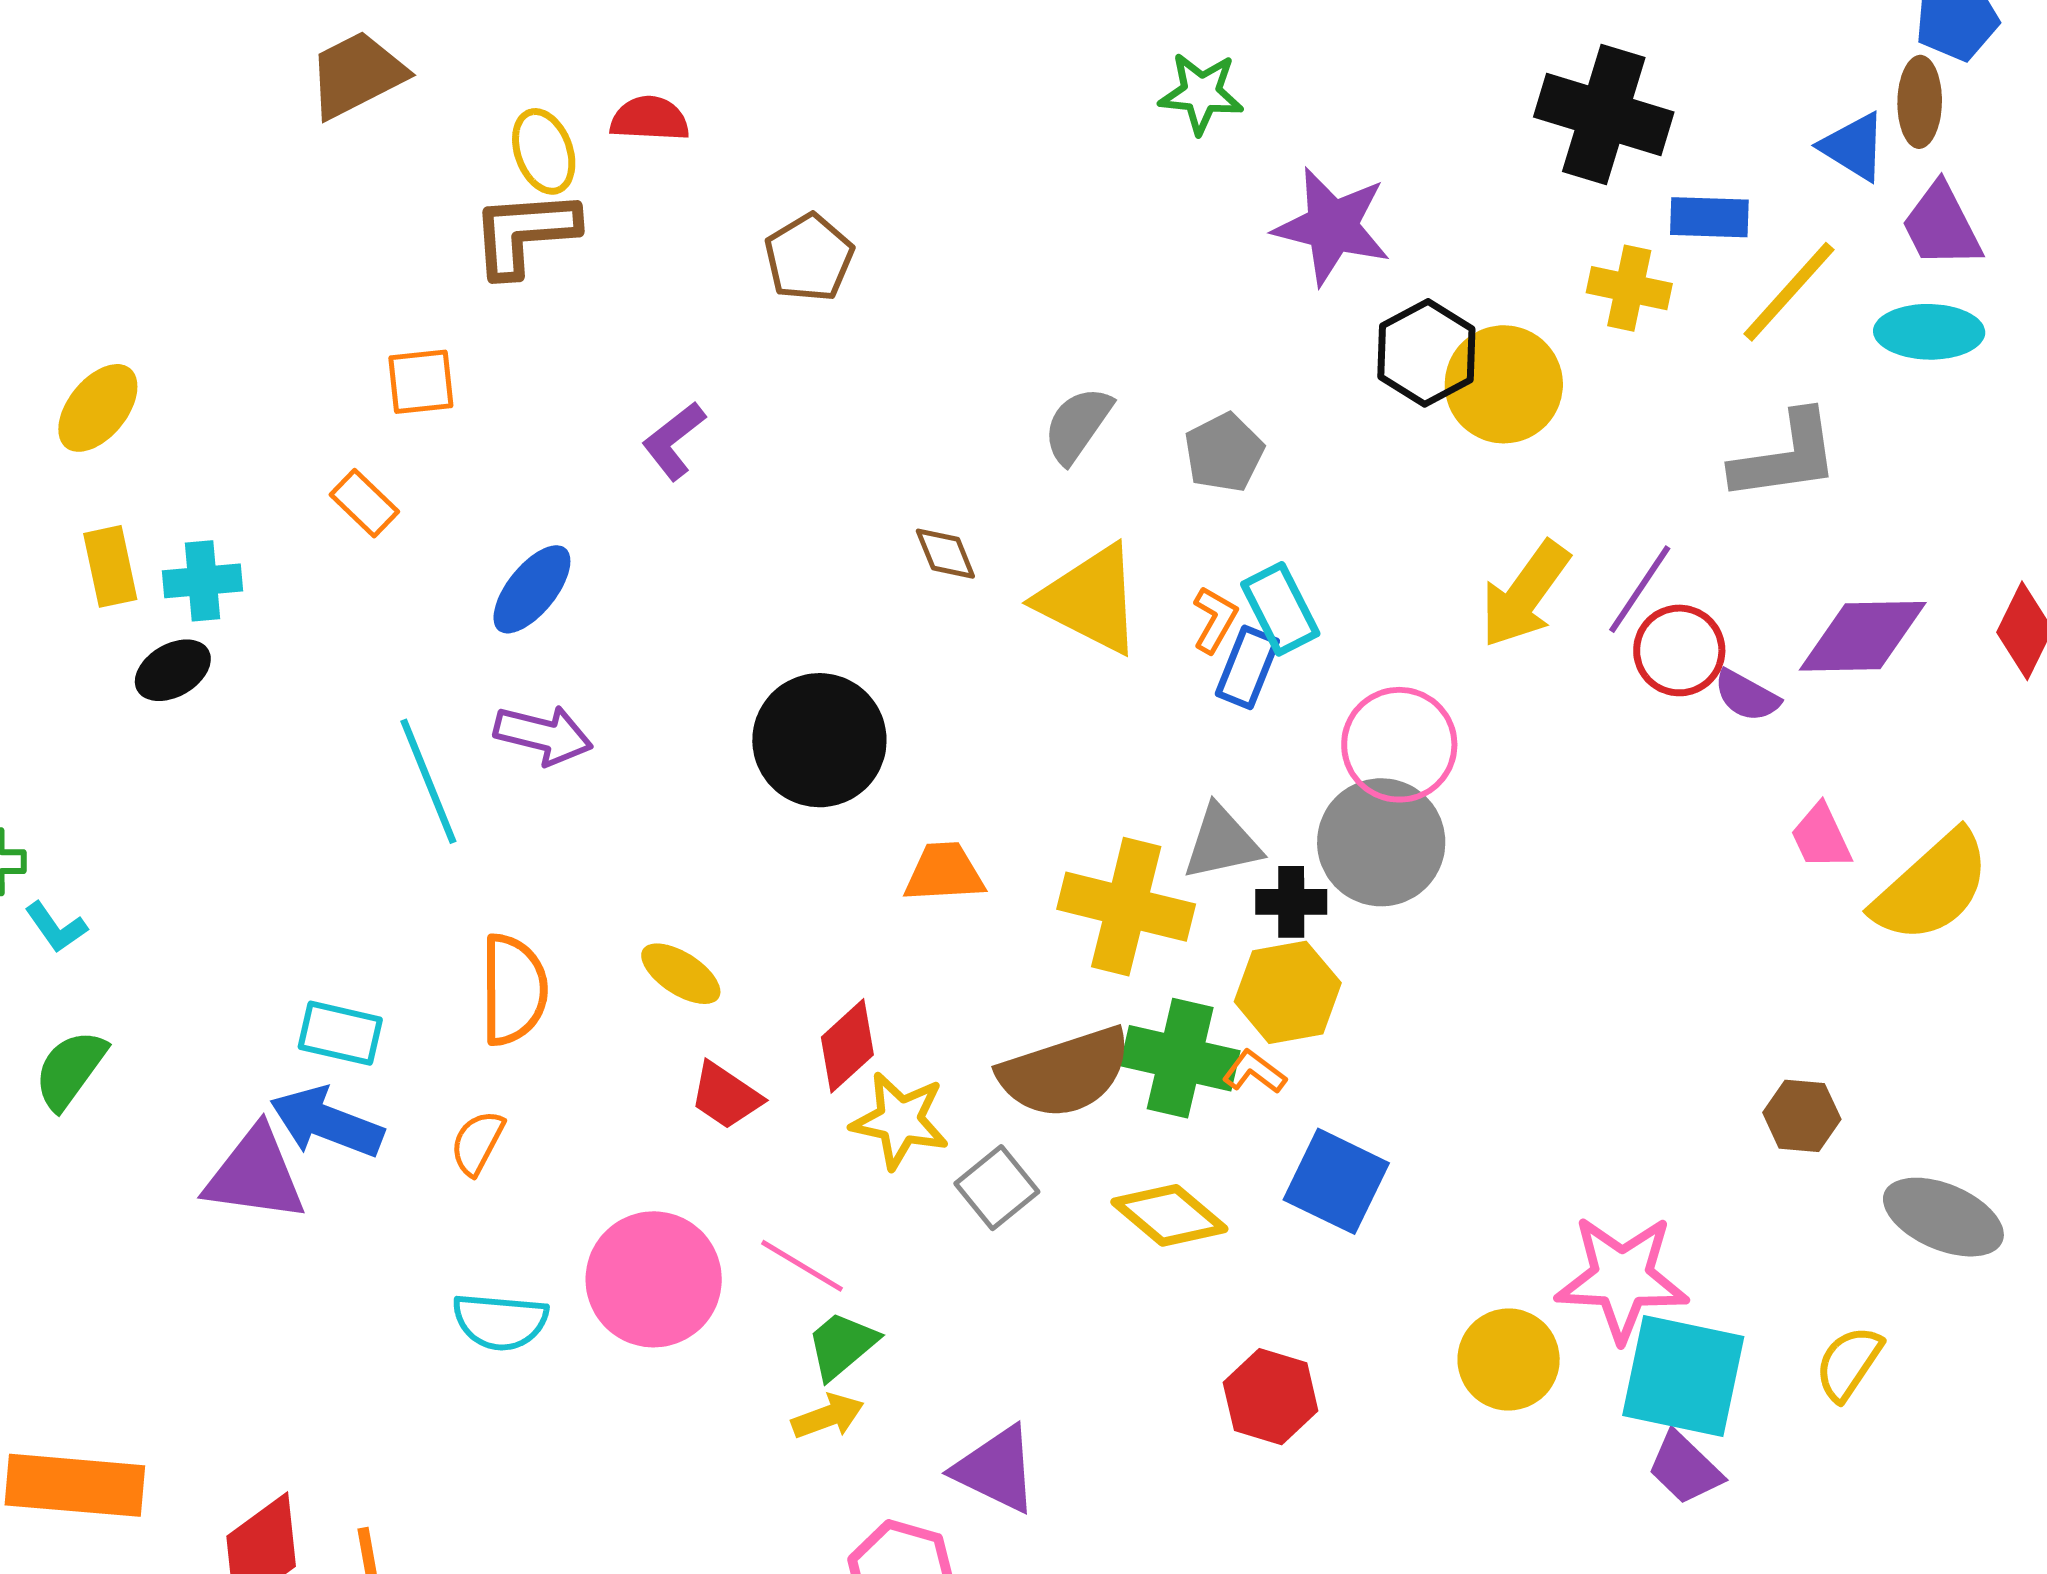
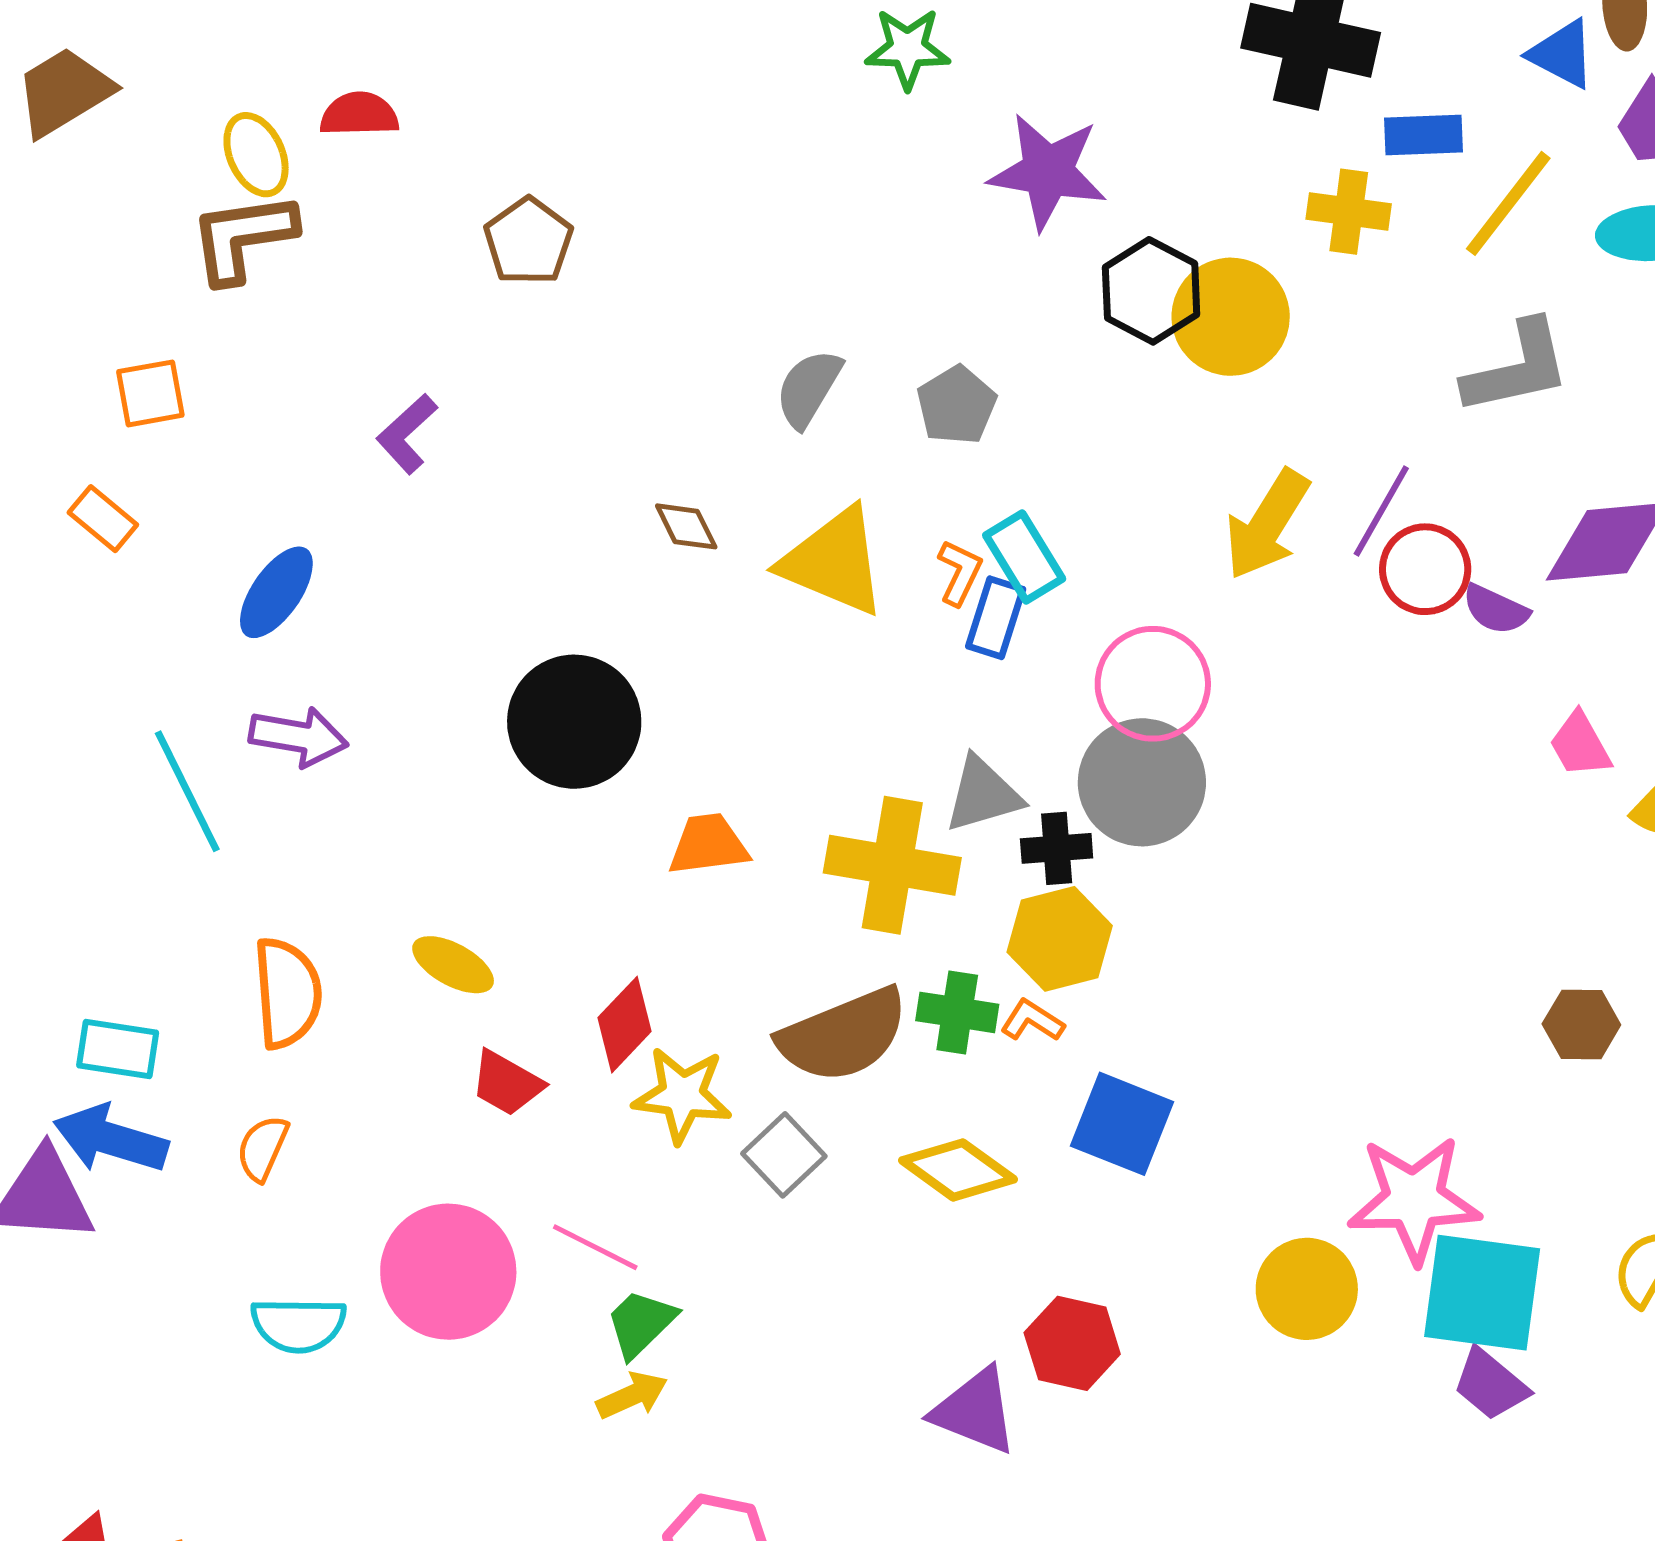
green cross: (1180, 1058) -> (957, 1012), size x0.7
purple triangle: (996, 1469) -> (975, 1411), moved

